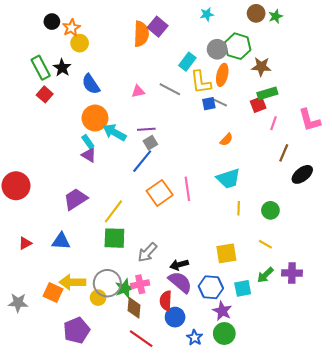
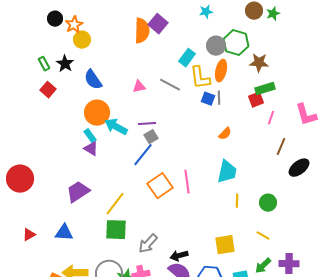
green rectangle: (41, 68) -> (44, 64), size x0.6
gray line: (220, 103) -> (219, 98), turned 64
blue square: (209, 104) -> (208, 99), turned 32
cyan trapezoid: (228, 179) -> (227, 172), turned -60

